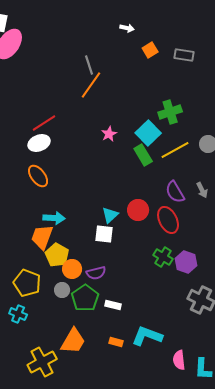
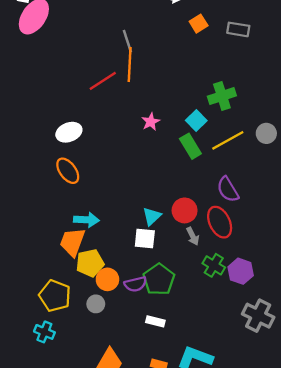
orange line: (91, 85) -> (130, 64), turned -32
red line: (44, 123) -> (103, 81), moved
cyan square: (148, 133) -> (196, 121), size x0.7
gray arrow: (202, 190) -> (193, 236), moved
yellow pentagon: (57, 255) -> (90, 263), turned 30
green pentagon: (85, 298) -> (159, 279), moved

